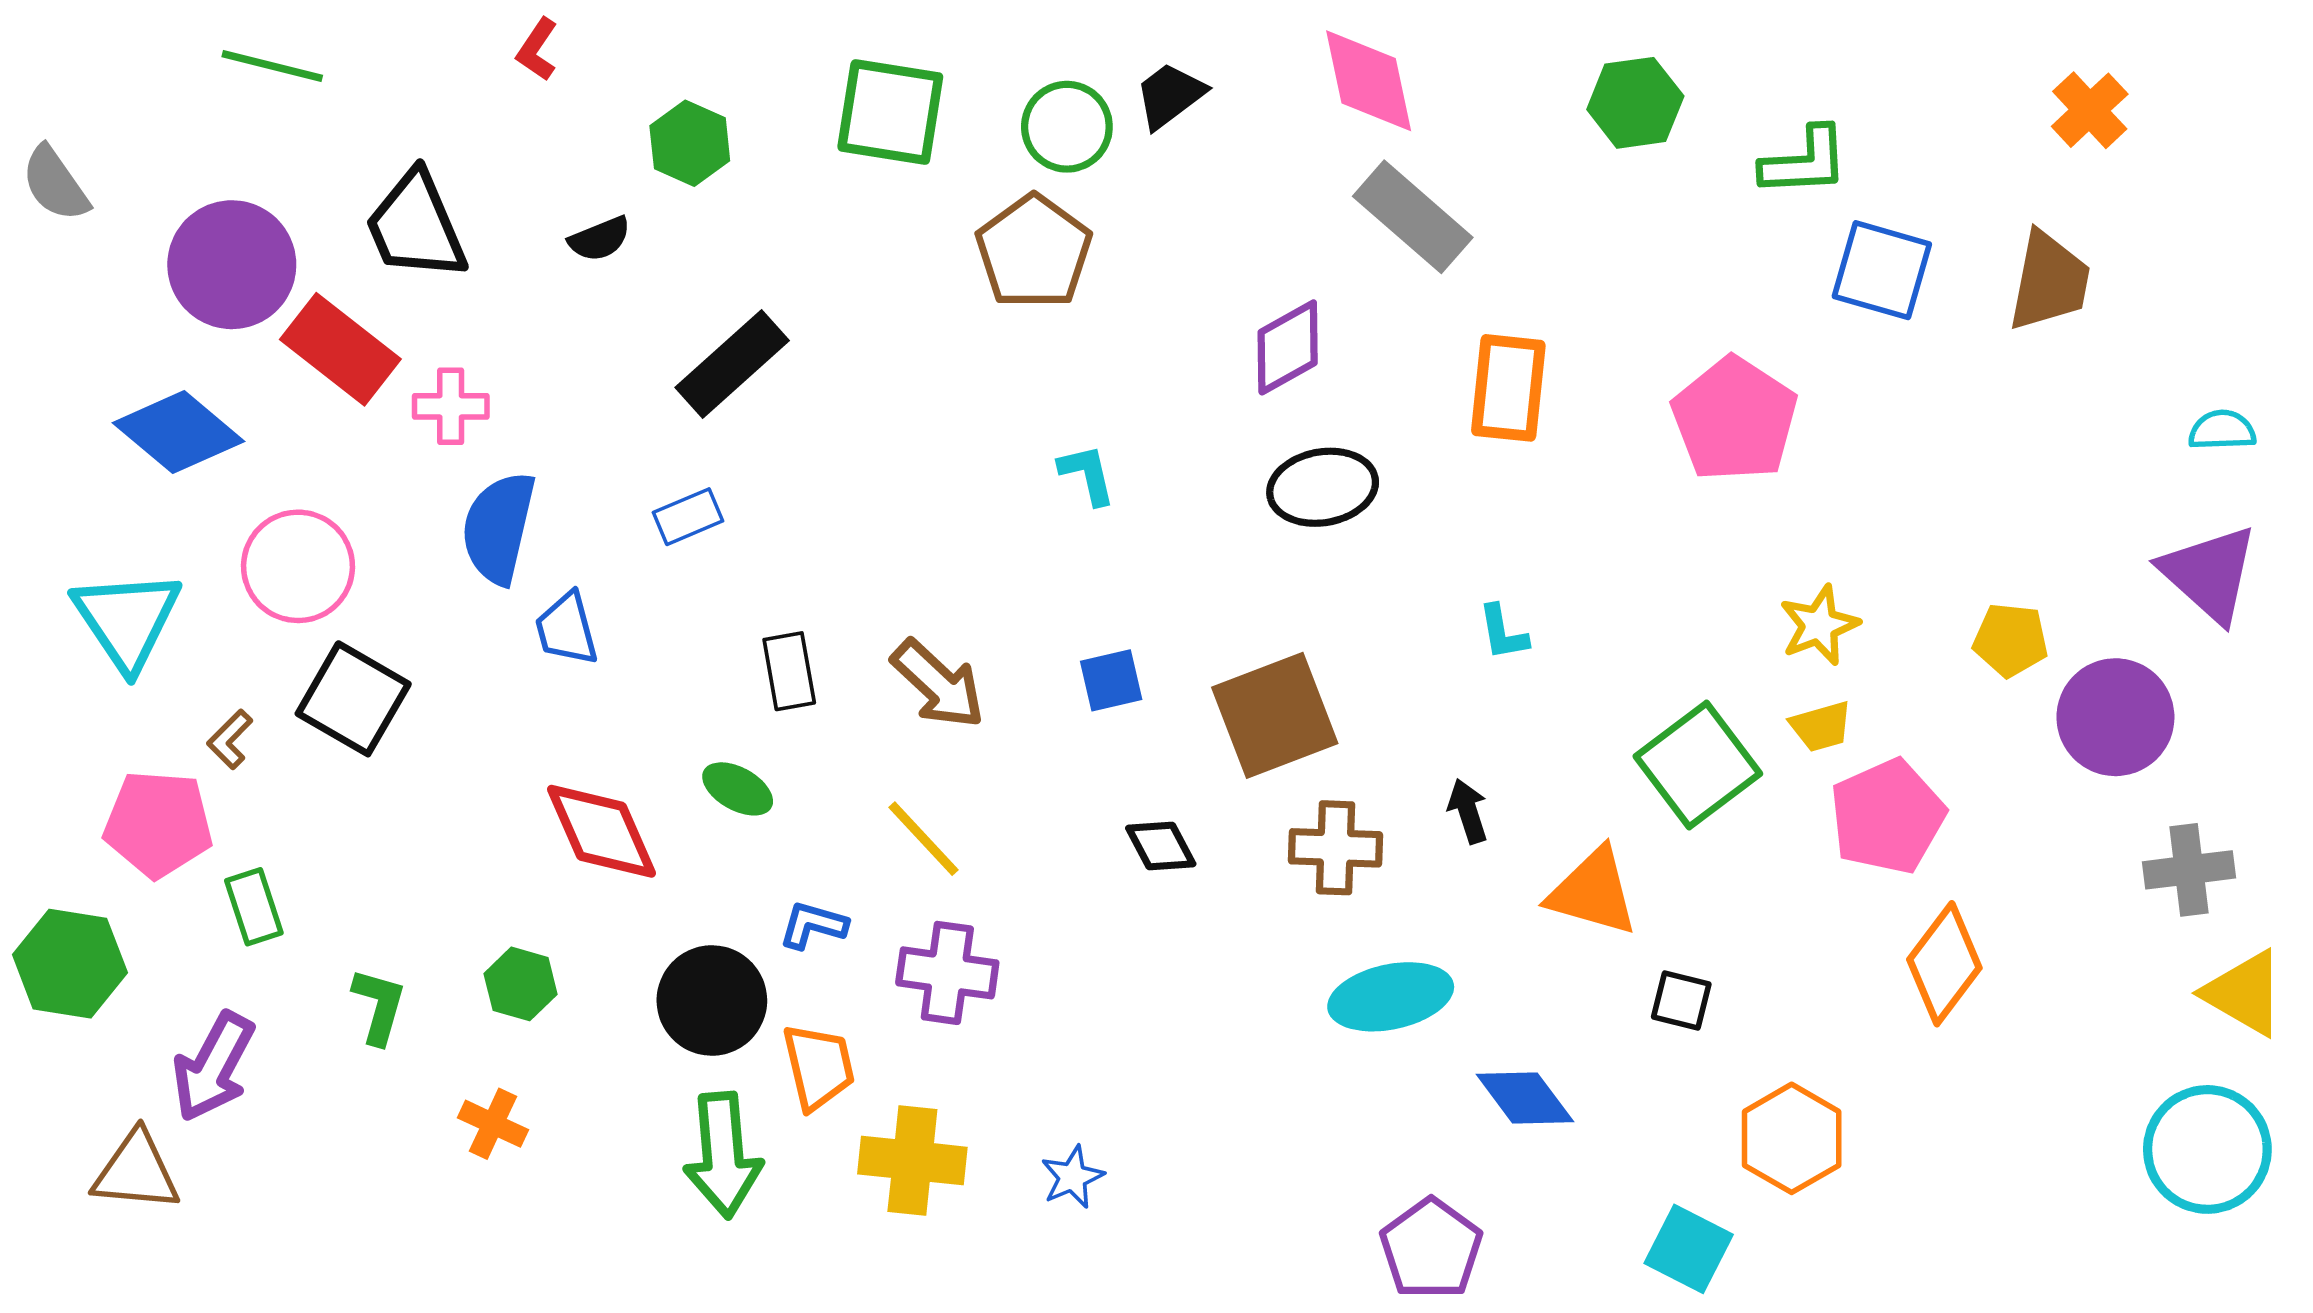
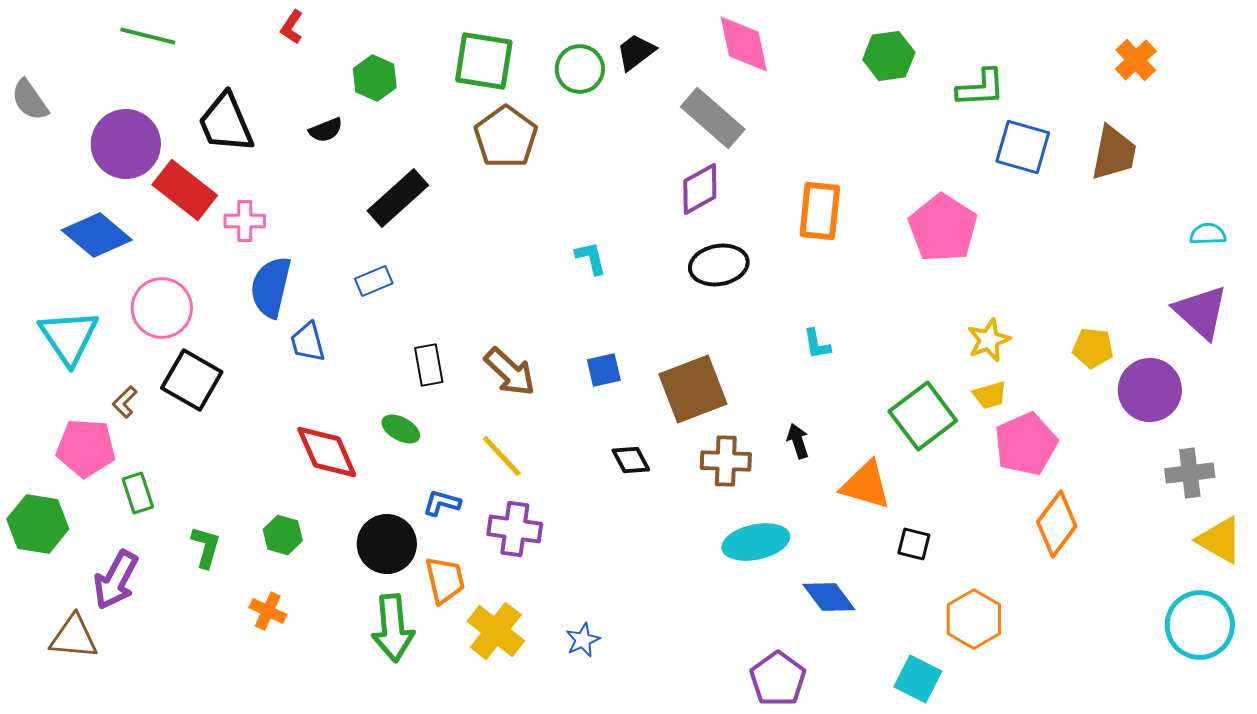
gray rectangle: (1413, 217) -> (713, 118), moved
brown pentagon: (1034, 252) -> (506, 137), moved
yellow cross: (912, 1161) -> (496, 631), turned 32

